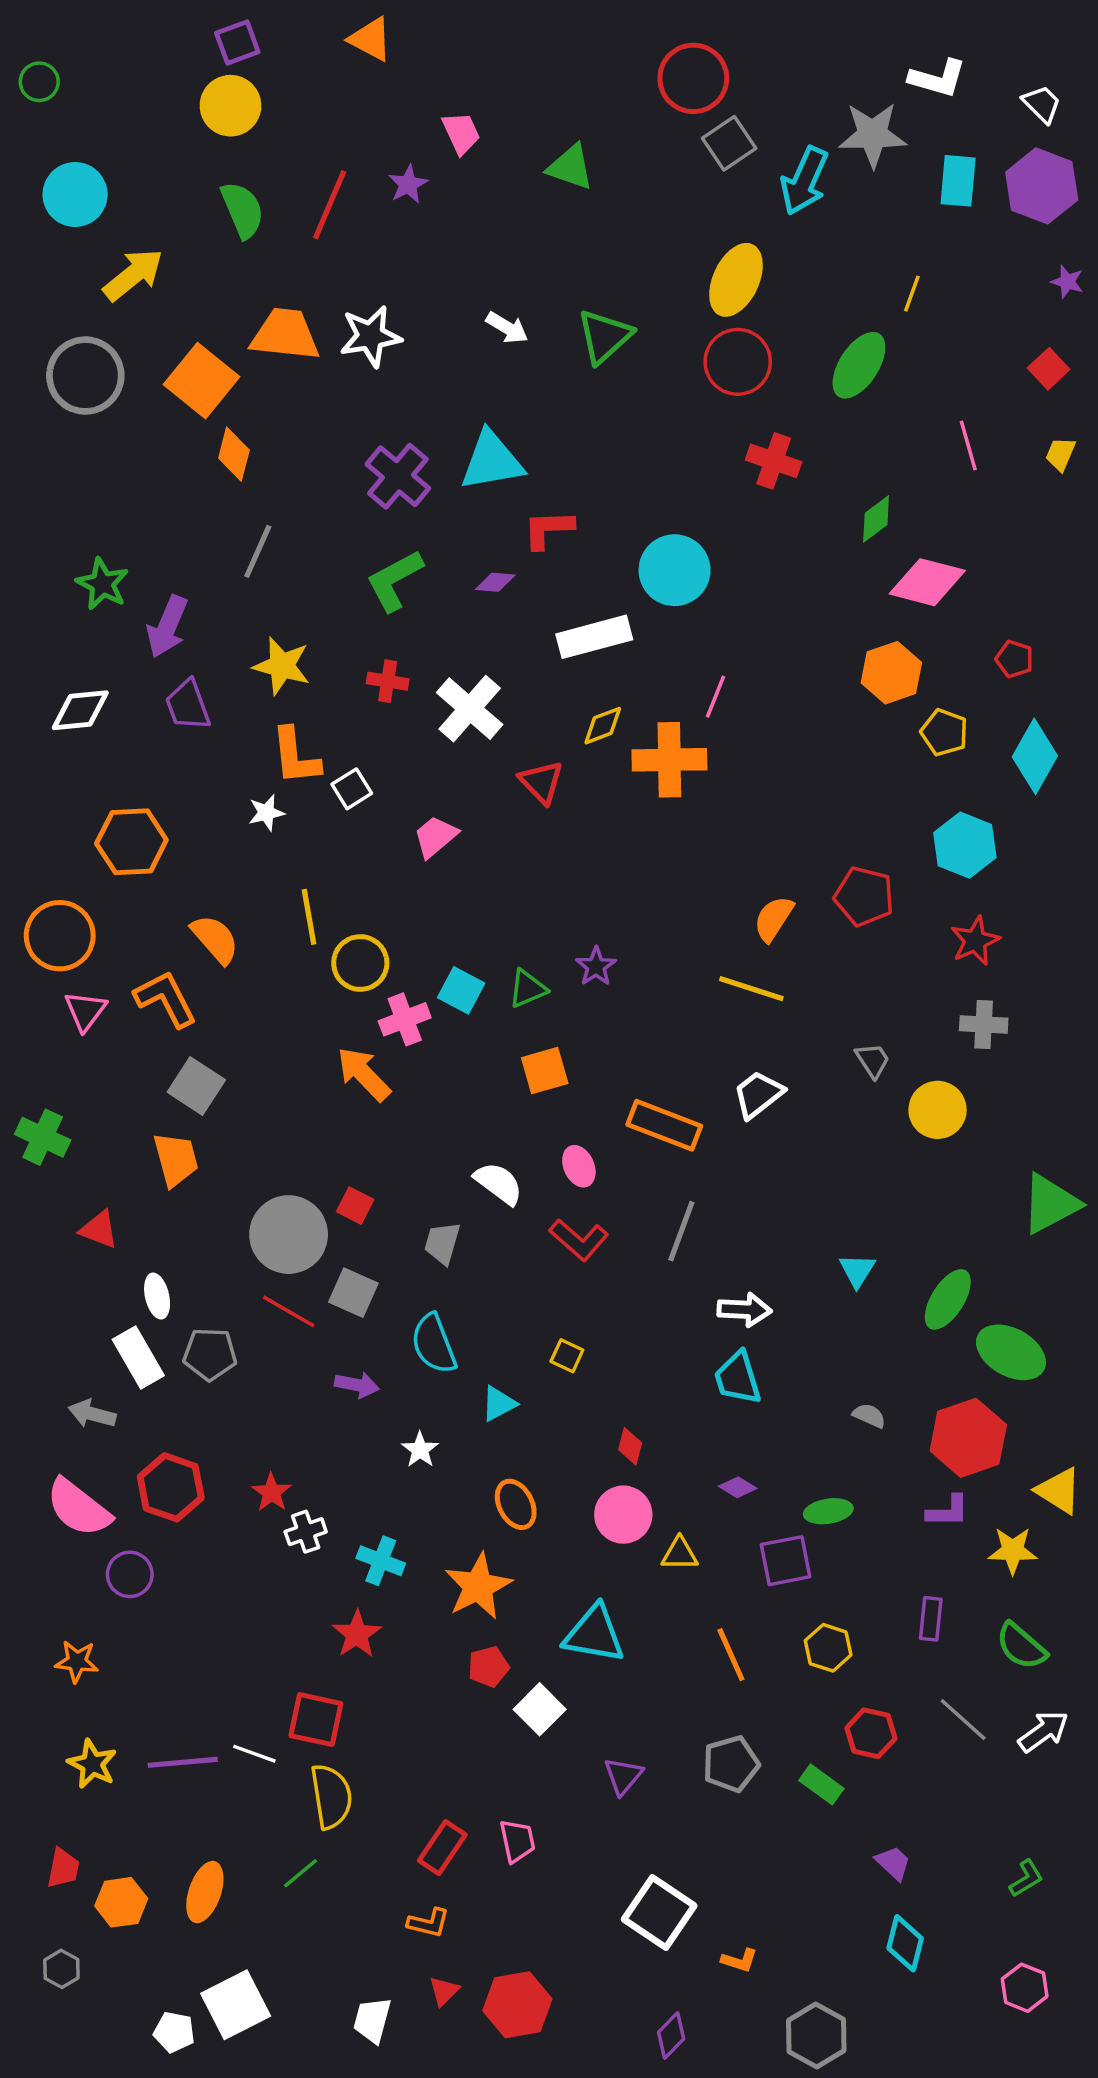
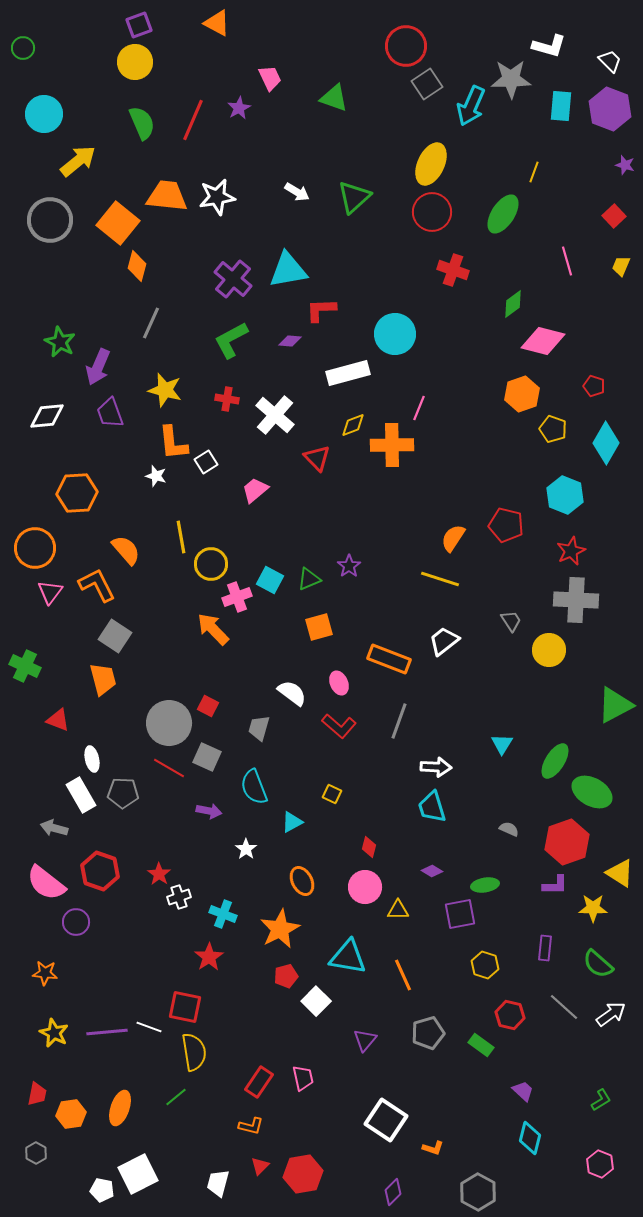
white star: (266, 813) -> (156, 476), turned 30
gray cross: (984, 1024) -> (576, 600), size x1.6
orange line: (731, 1655) -> (403, 975), moved

